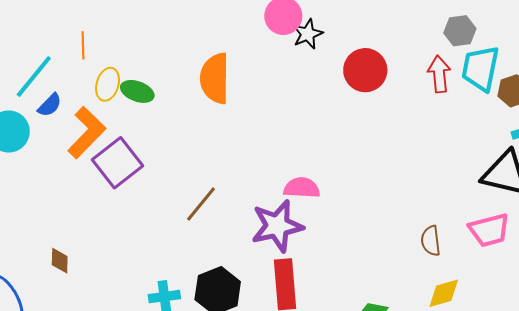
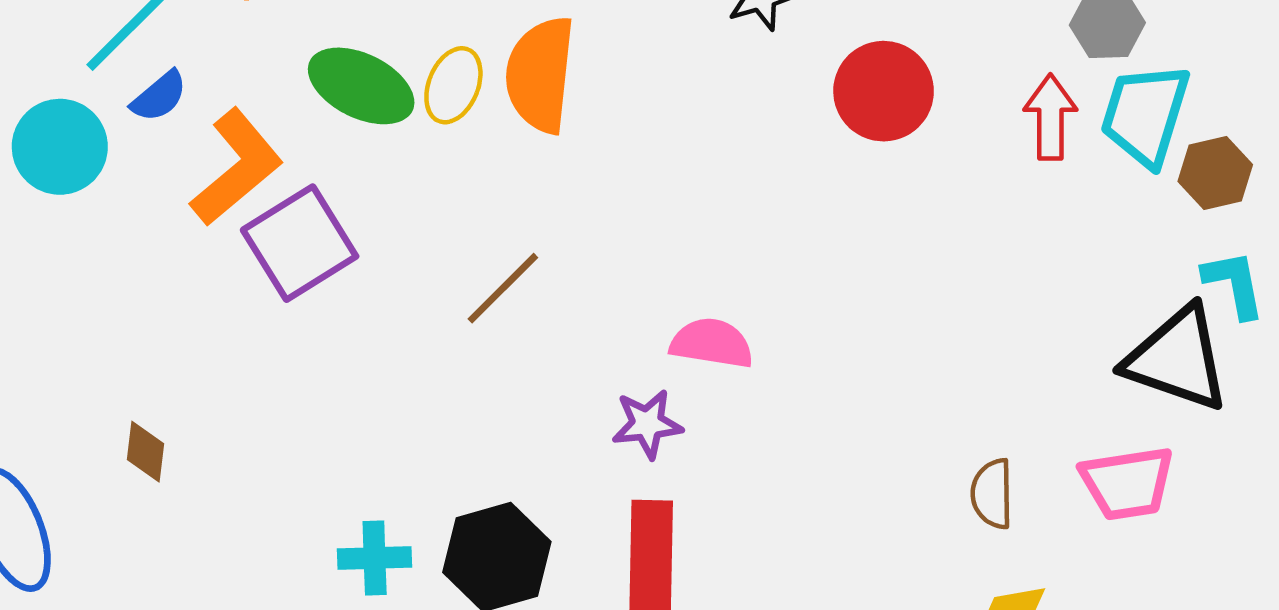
yellow ellipse: (108, 84) -> (453, 85), moved
green ellipse: (137, 91) -> (361, 86), size x1.4
brown line: (201, 204) -> (503, 288), moved
purple star: (277, 226) -> (647, 424), size x0.6

